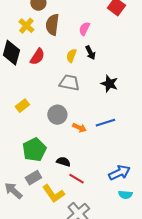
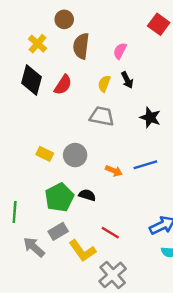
yellow cross: (26, 26) -> (38, 44), moved
yellow rectangle: (22, 106) -> (45, 154), moved, turned 64
gray circle: (57, 115) -> (75, 155), moved
black semicircle: (63, 162) -> (87, 195), moved

